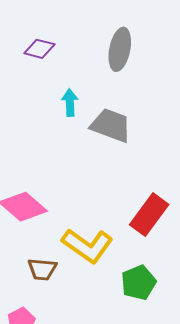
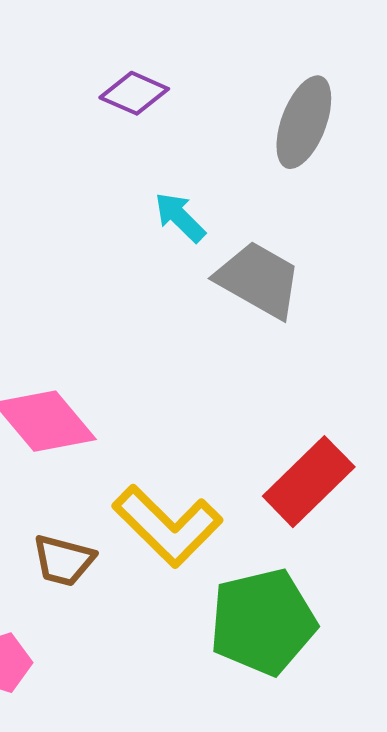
cyan arrow: (70, 103) -> (180, 217), turned -52
green pentagon: (139, 283) -> (263, 622), size x1.4

